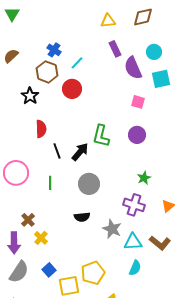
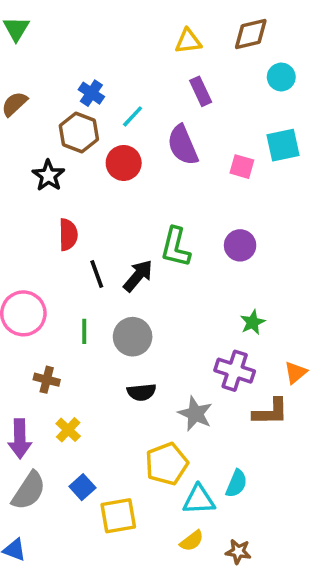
cyan circle: (154, 52) -> (281, 77), moved
purple semicircle: (133, 68) -> (183, 145), moved
pink square: (138, 102) -> (242, 167), moved
gray circle: (89, 184) -> (133, 337), moved
brown cross: (28, 220) -> (47, 380), moved, turned -32
cyan triangle: (133, 242) -> (199, 500), moved
brown L-shape: (160, 243) -> (270, 412), moved, turned -40
yellow pentagon: (93, 273) -> (167, 464), moved

